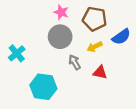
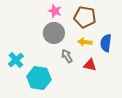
blue semicircle: (121, 37) -> (106, 43), moved, turned 132
yellow arrow: (95, 47) -> (85, 42), turned 32
cyan cross: (17, 53) -> (16, 60), moved

